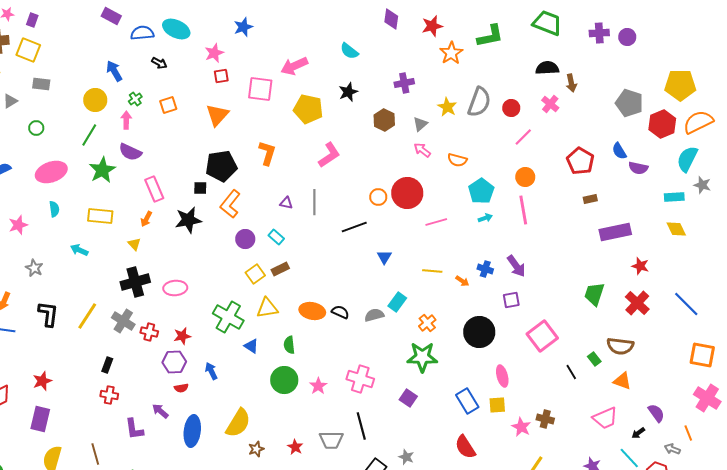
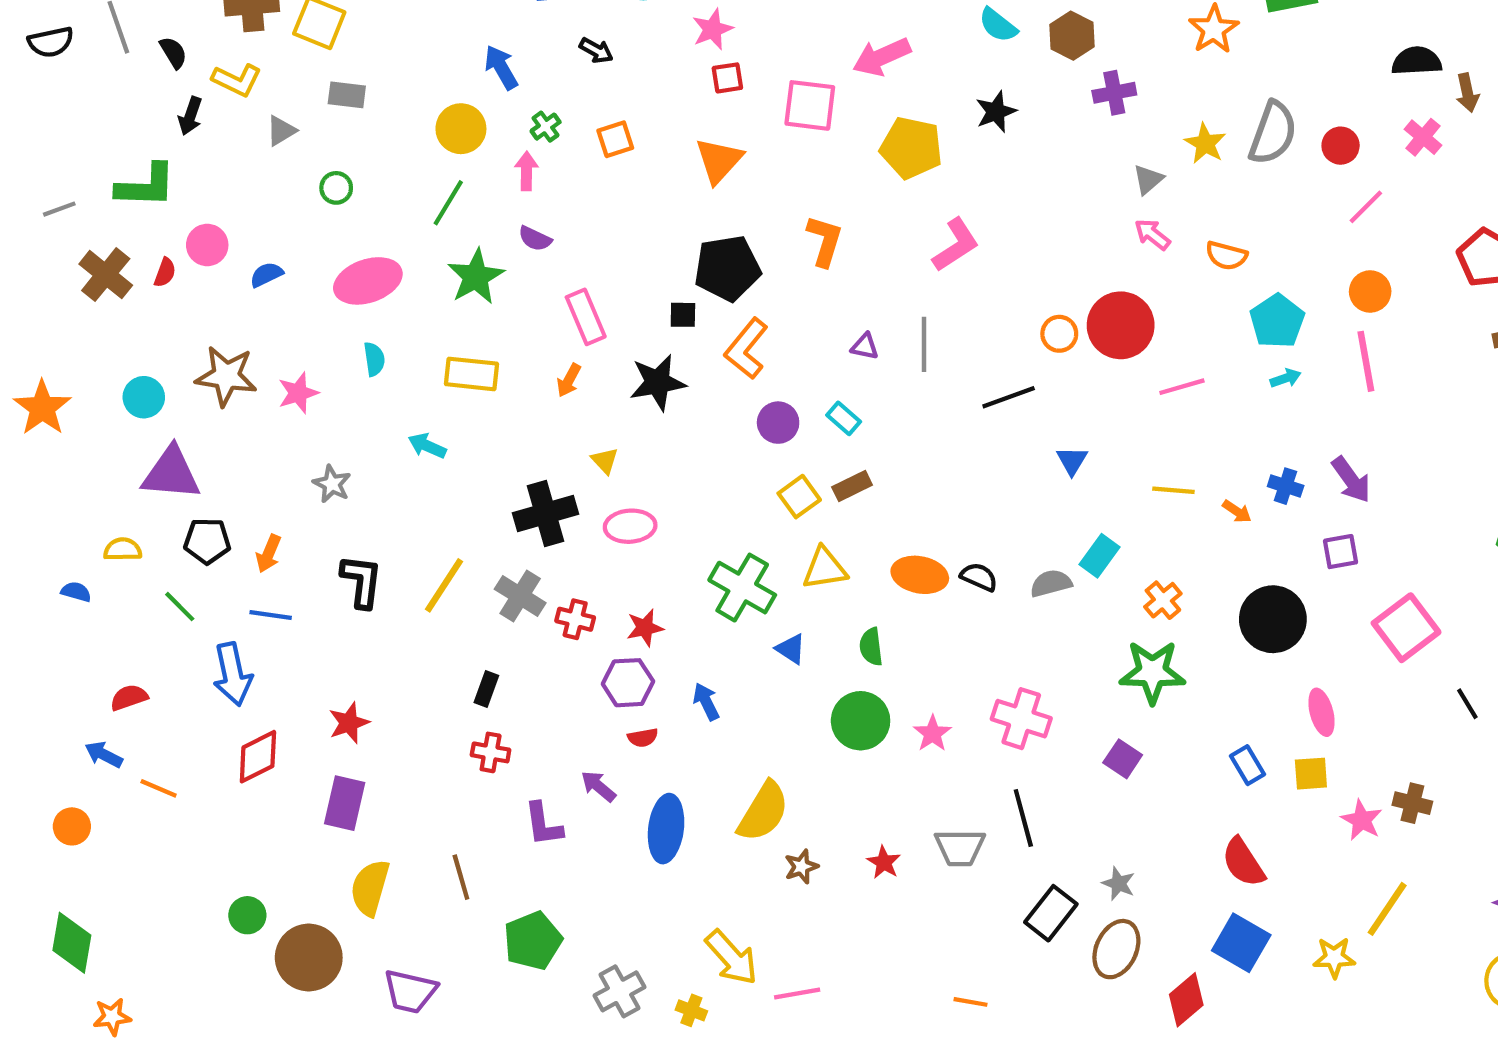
brown hexagon: (384, 120) -> (1072, 36), moved
purple semicircle: (130, 152) -> (535, 239), size x0.7
yellow triangle: (134, 244) -> (605, 461), moved
blue rectangle: (467, 401) -> (1247, 765), size x0.7

